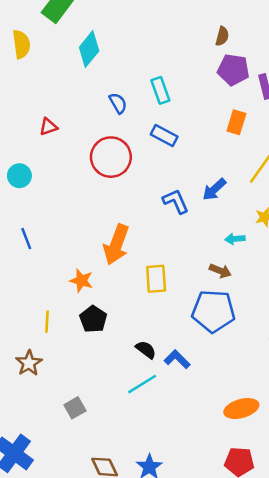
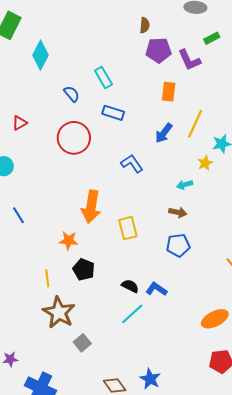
blue arrow: (214, 189) -> (164, 133), moved
blue pentagon: (213, 311) -> (178, 245), size x0.7
brown star: (29, 363) -> (59, 312), moved, size x1.5

